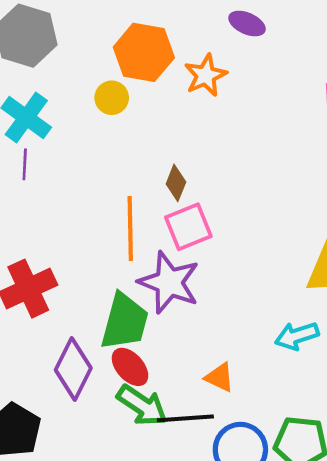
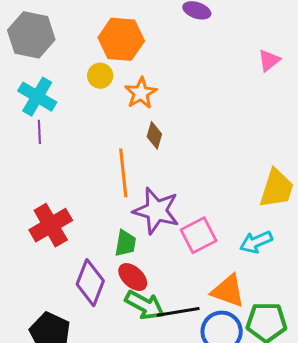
orange star: (206, 75) -> (141, 93), moved
pink square: (188, 227) -> (198, 235), moved
green trapezoid: (125, 322) -> (125, 243), size x0.6
orange triangle: (220, 377) -> (228, 291), moved, size x1.5

